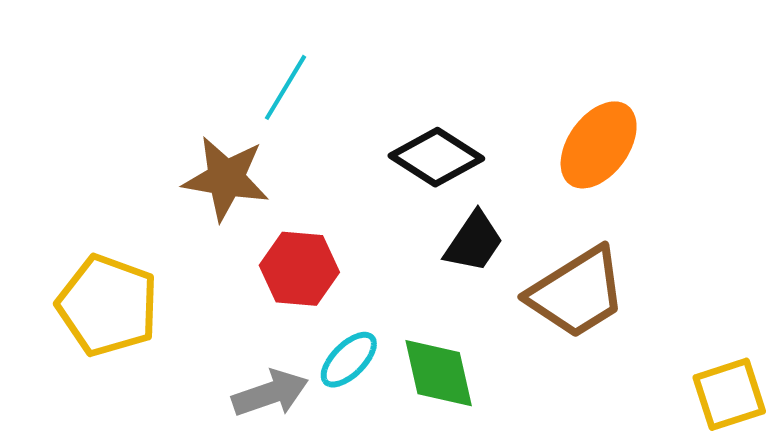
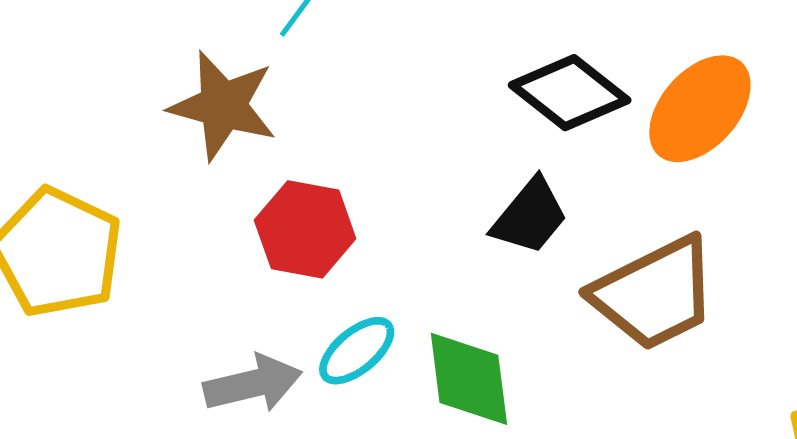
black diamond: (436, 157) -> (570, 93), moved

